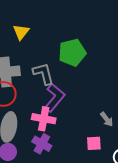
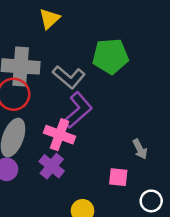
gray L-shape: (43, 74) -> (69, 77), turned 135

